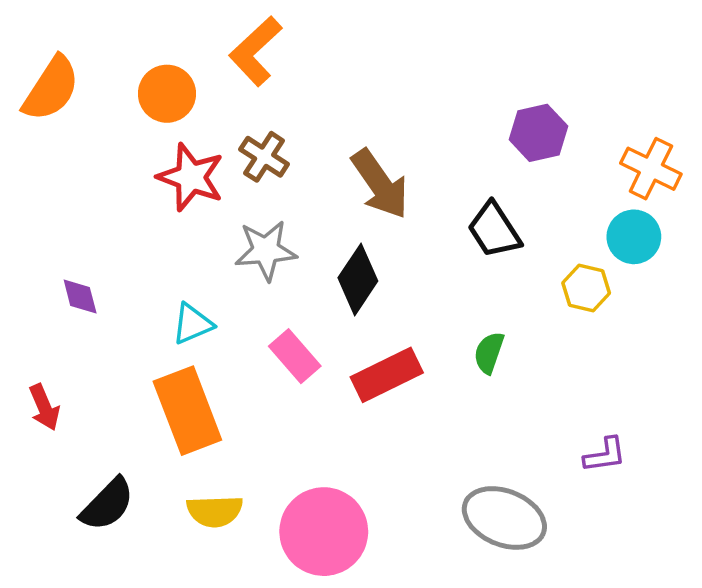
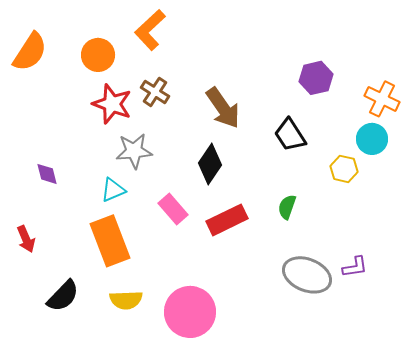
gray star: (266, 250) -> (134, 151), moved
gray ellipse: (504, 518) -> (307, 275), moved

